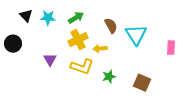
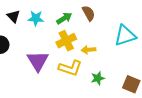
brown semicircle: (111, 26) -> (89, 13), moved
cyan triangle: (136, 35) -> (125, 36), turned 45
purple triangle: (50, 60) -> (38, 61), size x1.6

